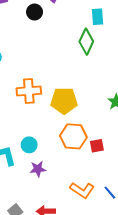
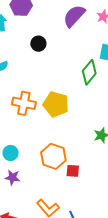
black circle: (35, 12) -> (38, 44), moved
yellow pentagon: (64, 101) -> (56, 104), moved

